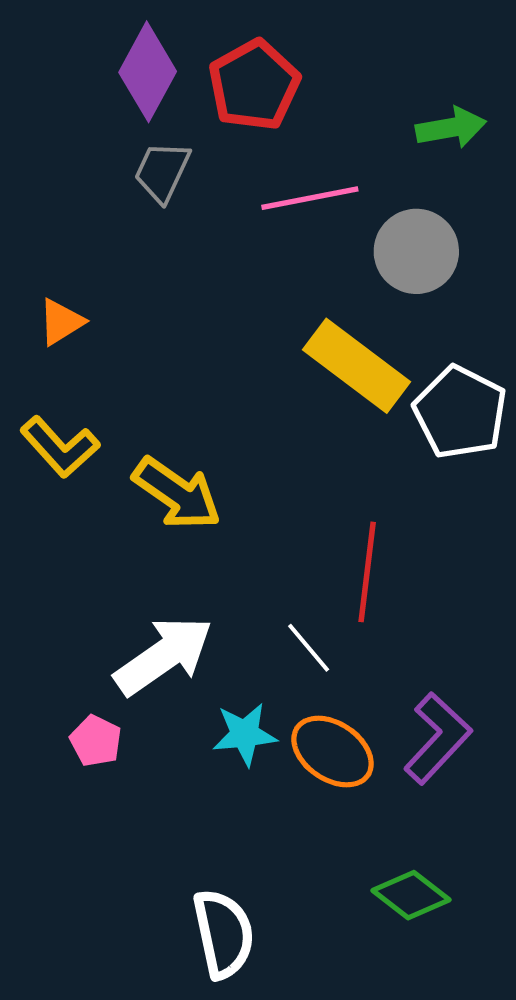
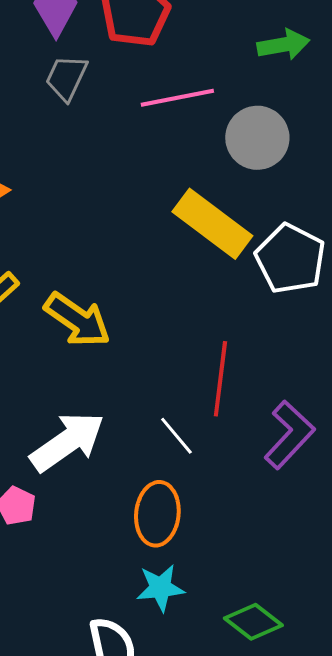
cyan star: (245, 734) -> (160, 588), moved
purple L-shape: (438, 738) -> (289, 435), moved
orange ellipse: (333, 752) -> (157, 514), moved, turned 62

